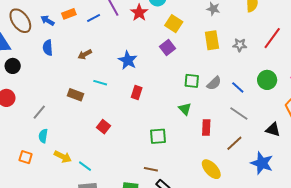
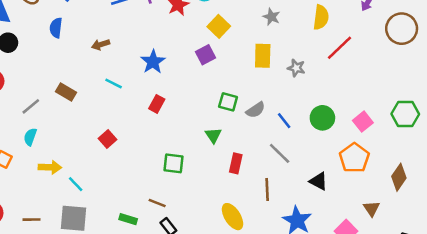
red line: (272, 38) -> (339, 48), moved
brown rectangle: (75, 95) -> (66, 92), moved
brown line: (234, 143) -> (267, 189), turned -60
yellow arrow: (63, 157) -> (50, 167), turned -36

